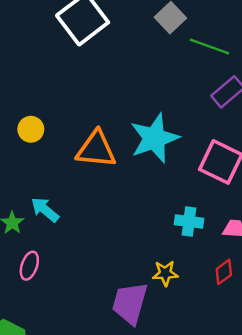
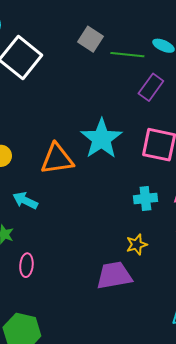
cyan arrow: (45, 210) -> (25, 201), moved
purple trapezoid: (130, 303) -> (114, 275), turned 78

